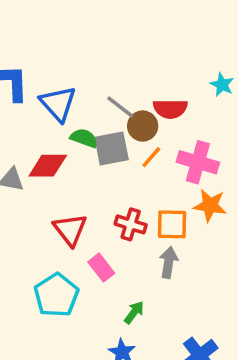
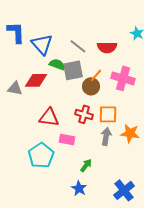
brown circle: (143, 126) -> (91, 86), moved
orange star: (210, 205) -> (130, 133), moved
red triangle: (70, 230) -> (49, 117), turned -45
pink rectangle: (101, 268) -> (67, 139), turned -42

